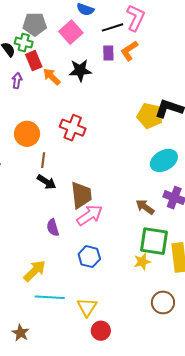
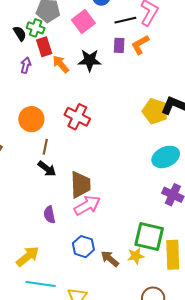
brown arrow: (145, 207) -> (110, 259), moved

